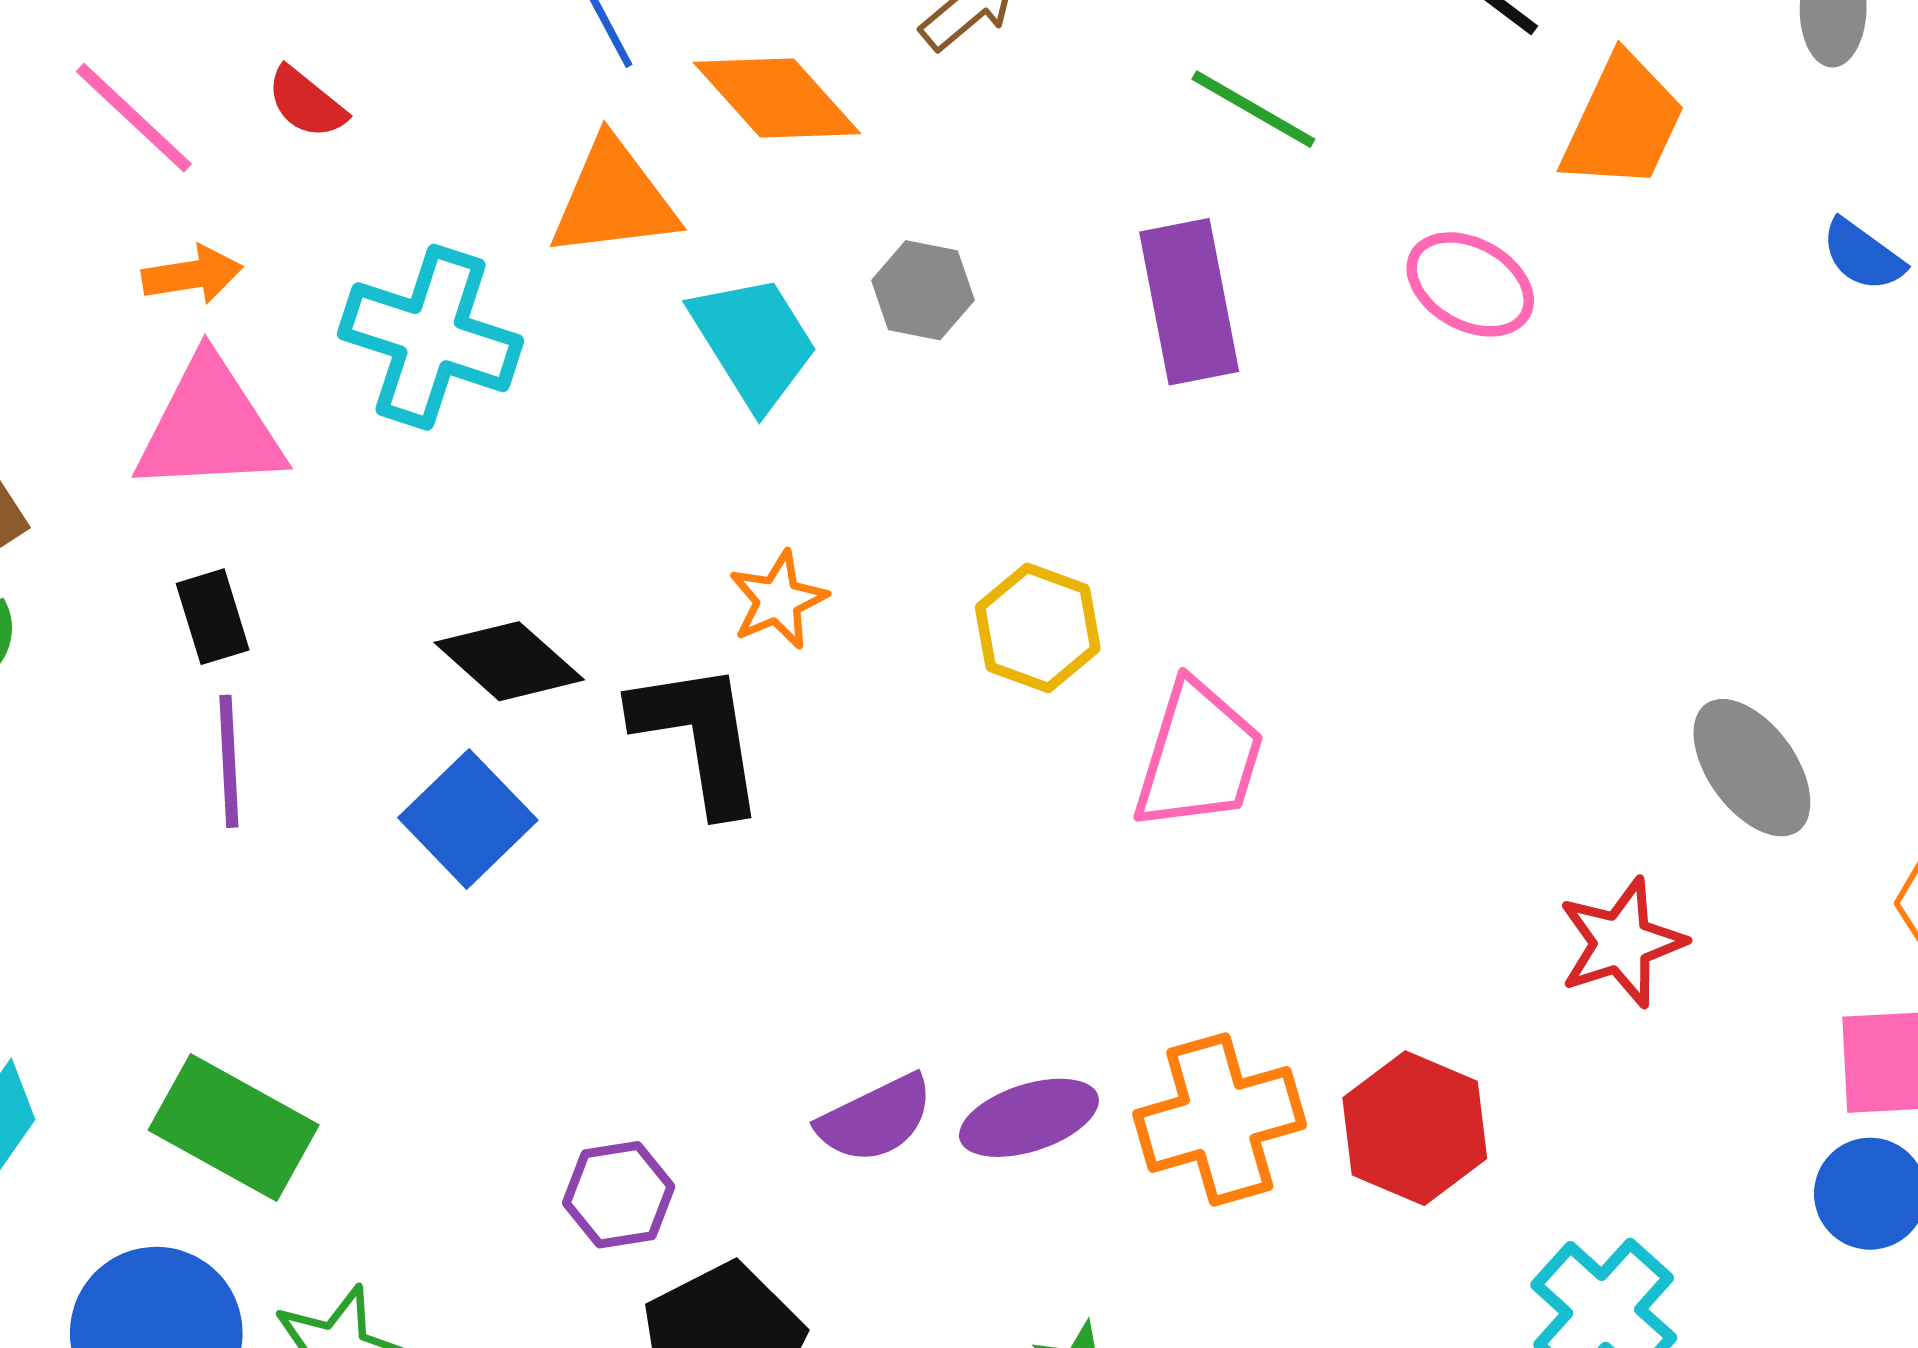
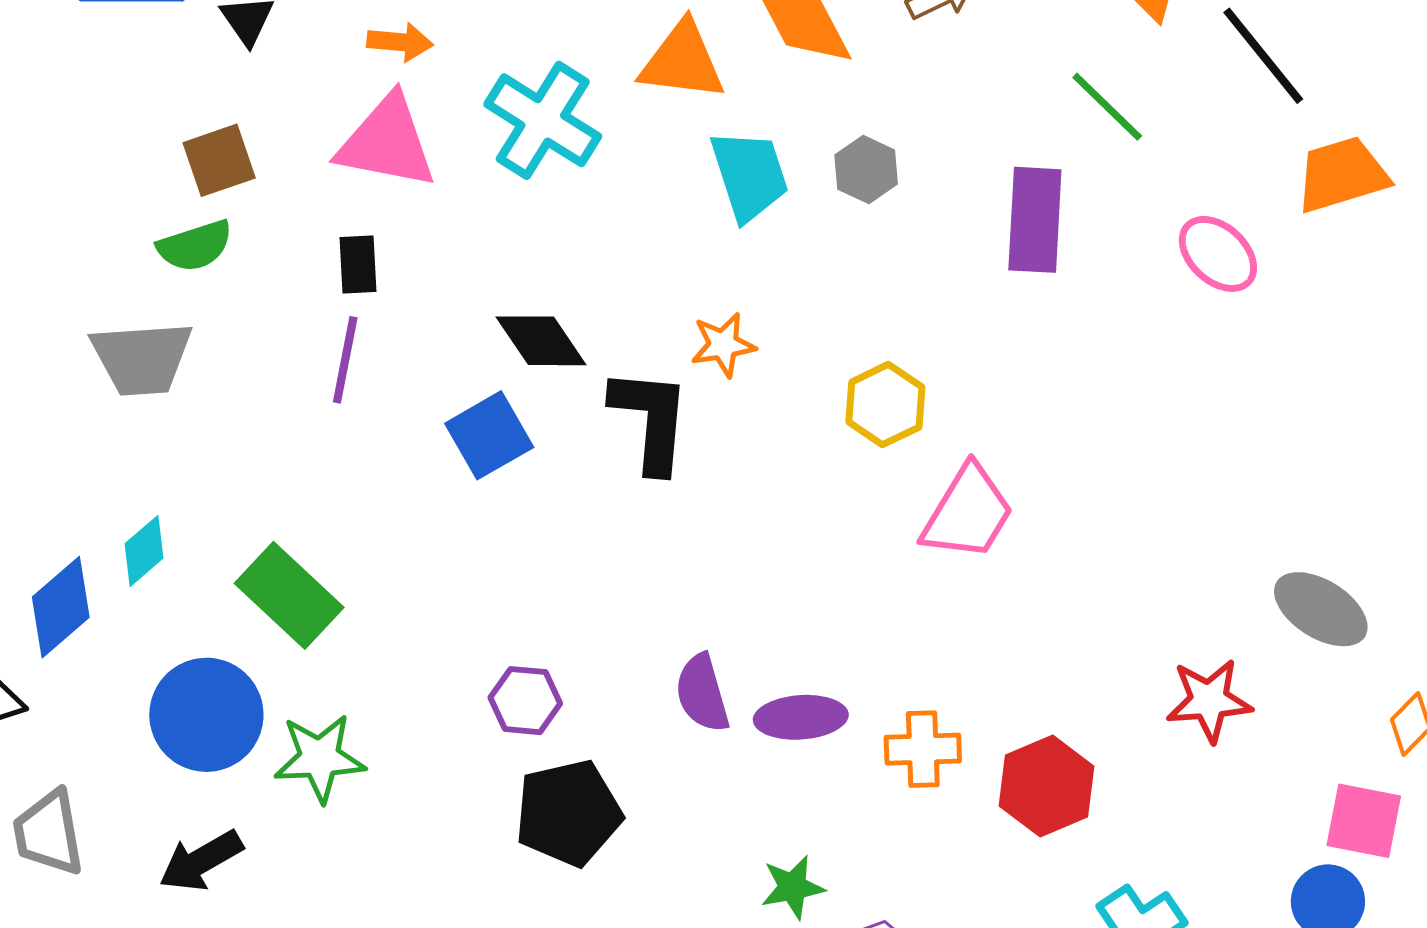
orange trapezoid: (1623, 122) -> (1342, 175), turned -146
gray ellipse: (1752, 768) -> (1321, 609), turned -36
purple semicircle: (876, 1119) -> (702, 693), turned 86
orange cross: (1220, 1119) -> (923, 749), size x0.7

